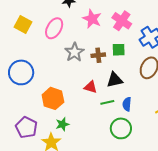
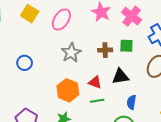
gray star: (74, 52) -> (71, 53), moved
blue circle: (21, 72) -> (25, 63), size x0.6
orange hexagon: (53, 98) -> (68, 90), moved
green line: (107, 102) -> (97, 101), moved

